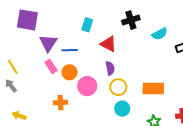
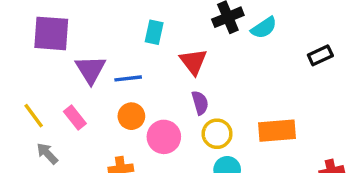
cyan semicircle: (160, 34) -> (264, 28), moved
red triangle: (108, 44) -> (193, 62), turned 30
pink rectangle: (51, 66) -> (75, 118), moved
gray arrow: (11, 86) -> (47, 153), moved

